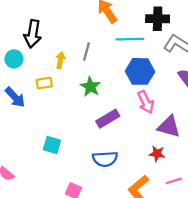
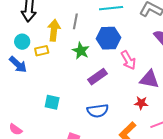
cyan circle: (14, 59) -> (22, 42), moved
yellow arrow: (60, 60) -> (54, 30), size x1.5
blue hexagon: (140, 71) -> (108, 38), moved

